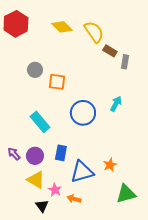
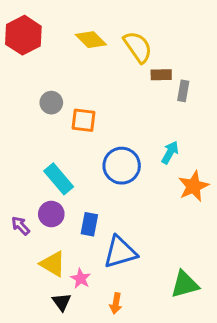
brown rectangle: (110, 51) -> (161, 75), turned -32
purple circle: (35, 156) -> (51, 214), moved
orange star: (110, 165) -> (193, 186), moved, size x1.5
orange arrow: (74, 199) -> (116, 303), moved, turned -96

